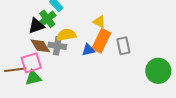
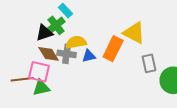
yellow triangle: (99, 22) -> (134, 33), moved, size x1.6
gray rectangle: (123, 46) -> (149, 63), moved
blue triangle: (88, 50) -> (89, 56), moved
pink square: (31, 63) -> (39, 72), turned 30

